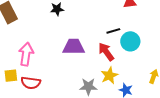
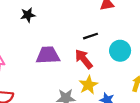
cyan circle: (130, 41) -> (120, 51), moved

